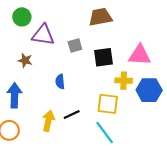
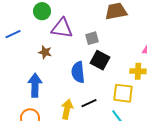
black square: (104, 57) -> (100, 60), moved, turned 36
blue semicircle: (60, 82) -> (78, 72), size x1.5

